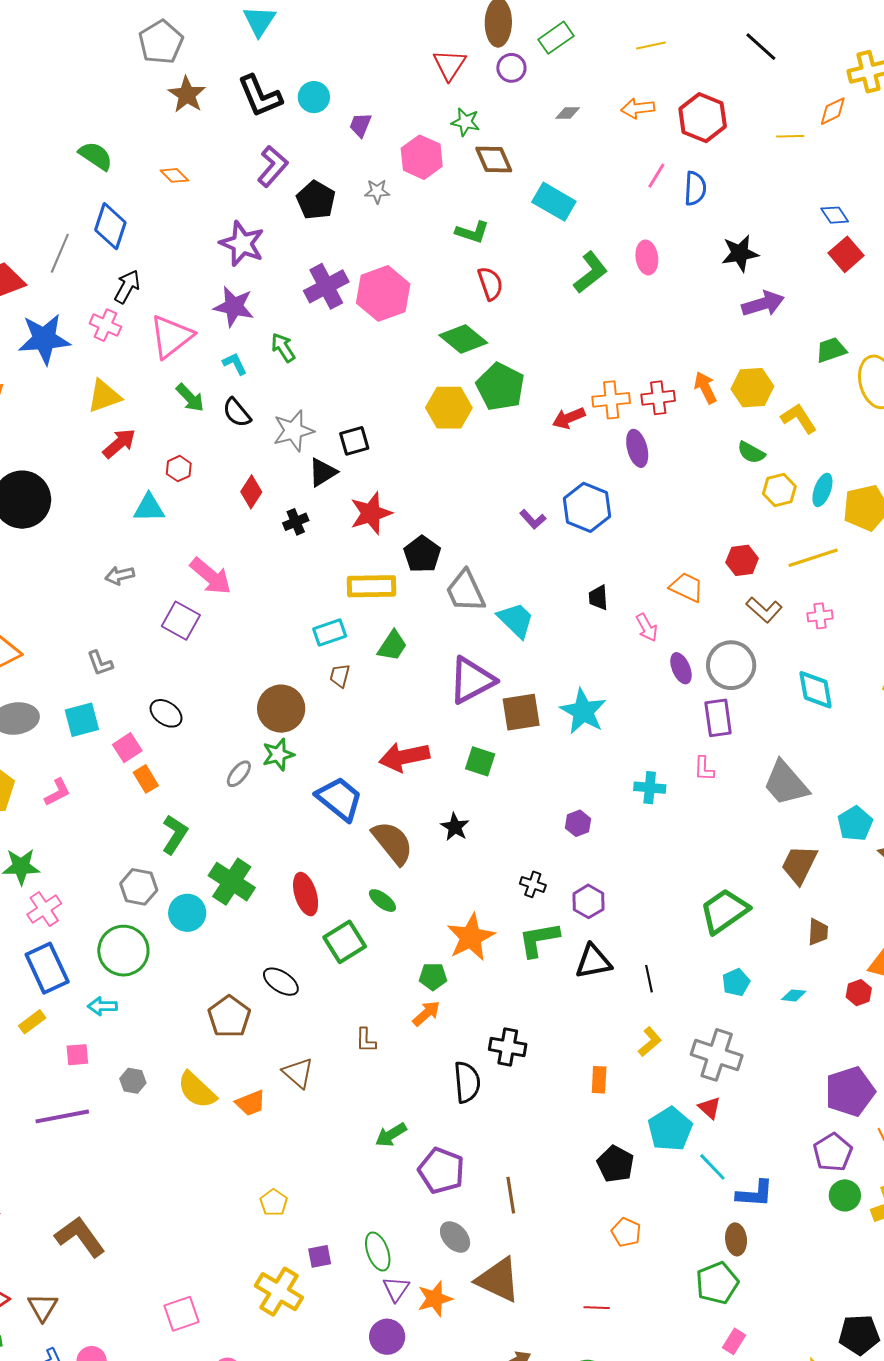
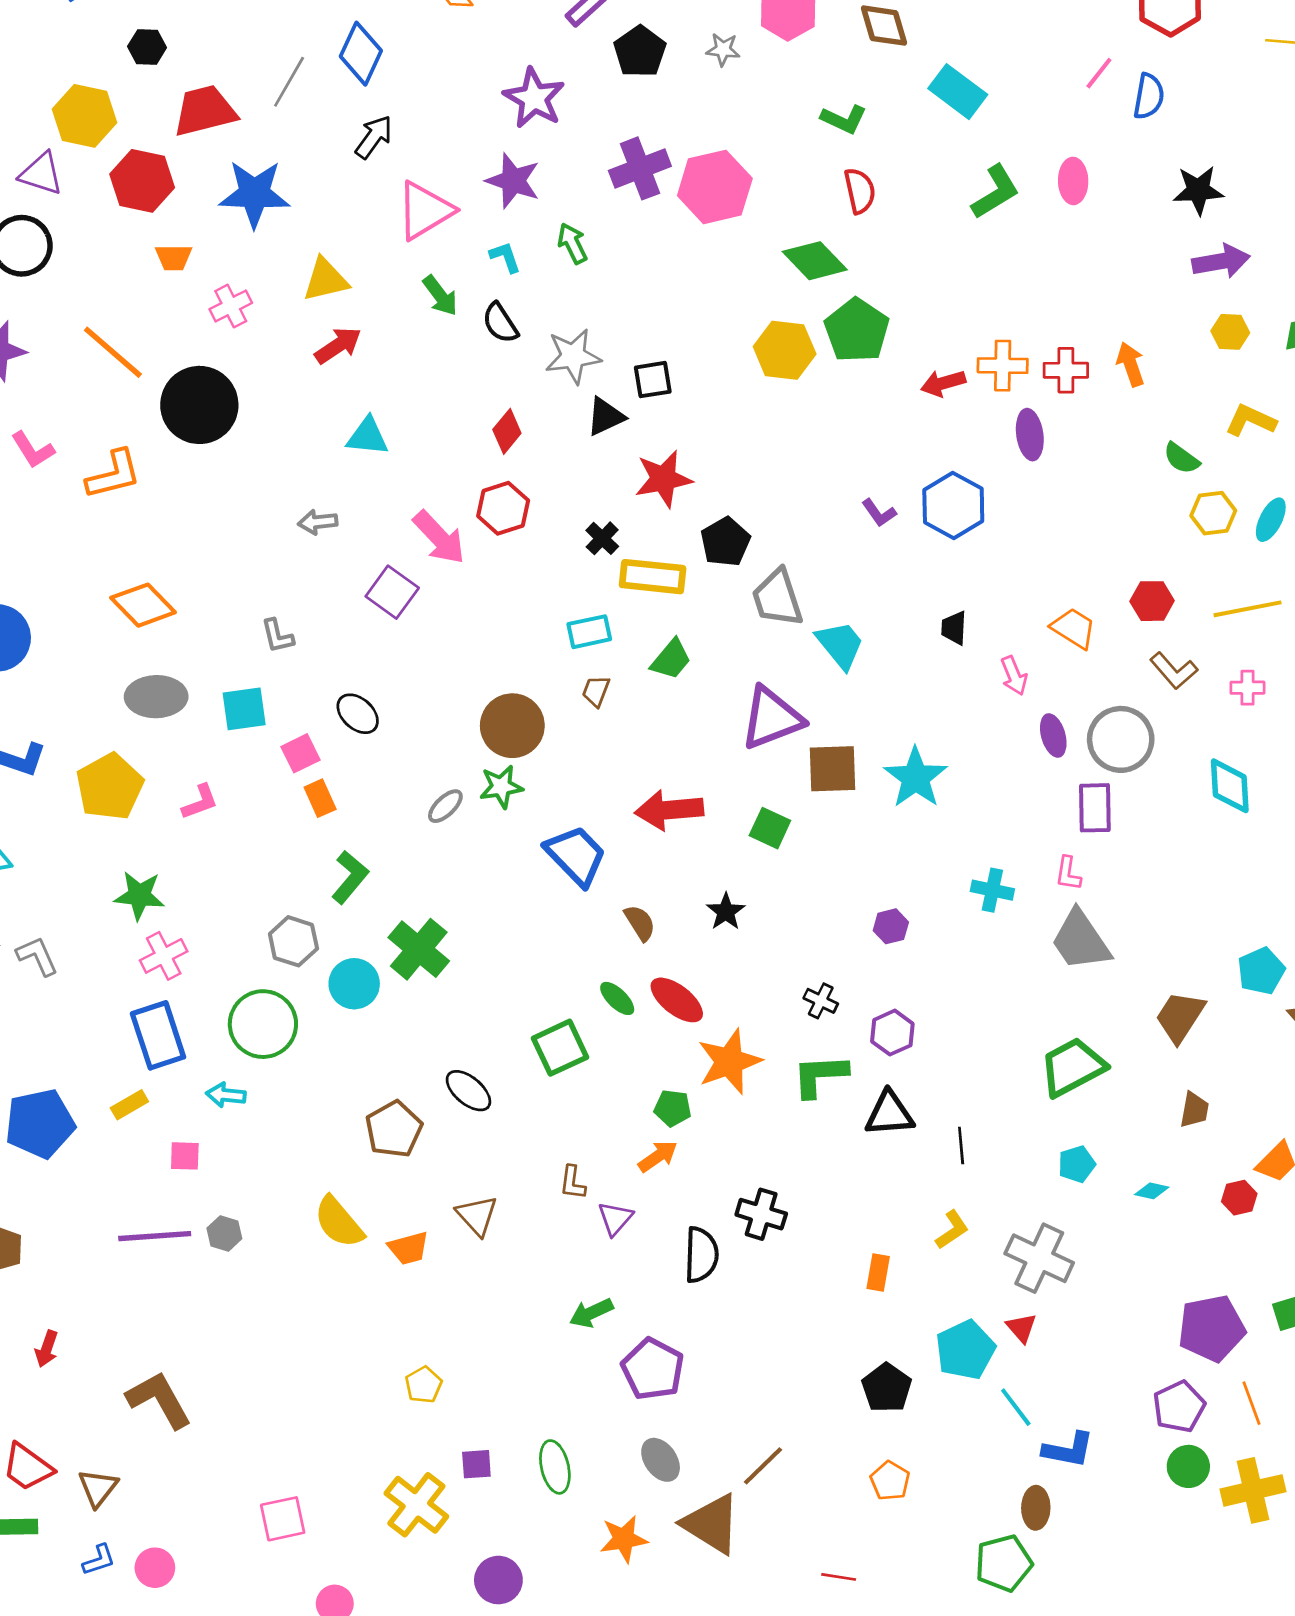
pink cross: (105, 325) -> (231, 306), moved, turned 32
yellow hexagon: (752, 388) -> (1230, 332), moved, size x0.7
yellow L-shape: (799, 418) -> (1251, 420), turned -39
red hexagon: (179, 469) -> (503, 508), moved, size x1.5
black cross: (296, 522) -> (602, 538), moved, turned -30
gray trapezoid: (786, 783) -> (1081, 940), moved
brown semicircle: (393, 843) -> (640, 923), size x0.6
red ellipse: (306, 894) -> (677, 1000), moved, turned -42
gray hexagon: (133, 1081) -> (224, 1233), moved
brown line: (511, 1195) -> (763, 1466), moved, turned 48
purple triangle: (396, 1289) -> (615, 1218), moved
purple circle: (387, 1337) -> (498, 1580), moved

